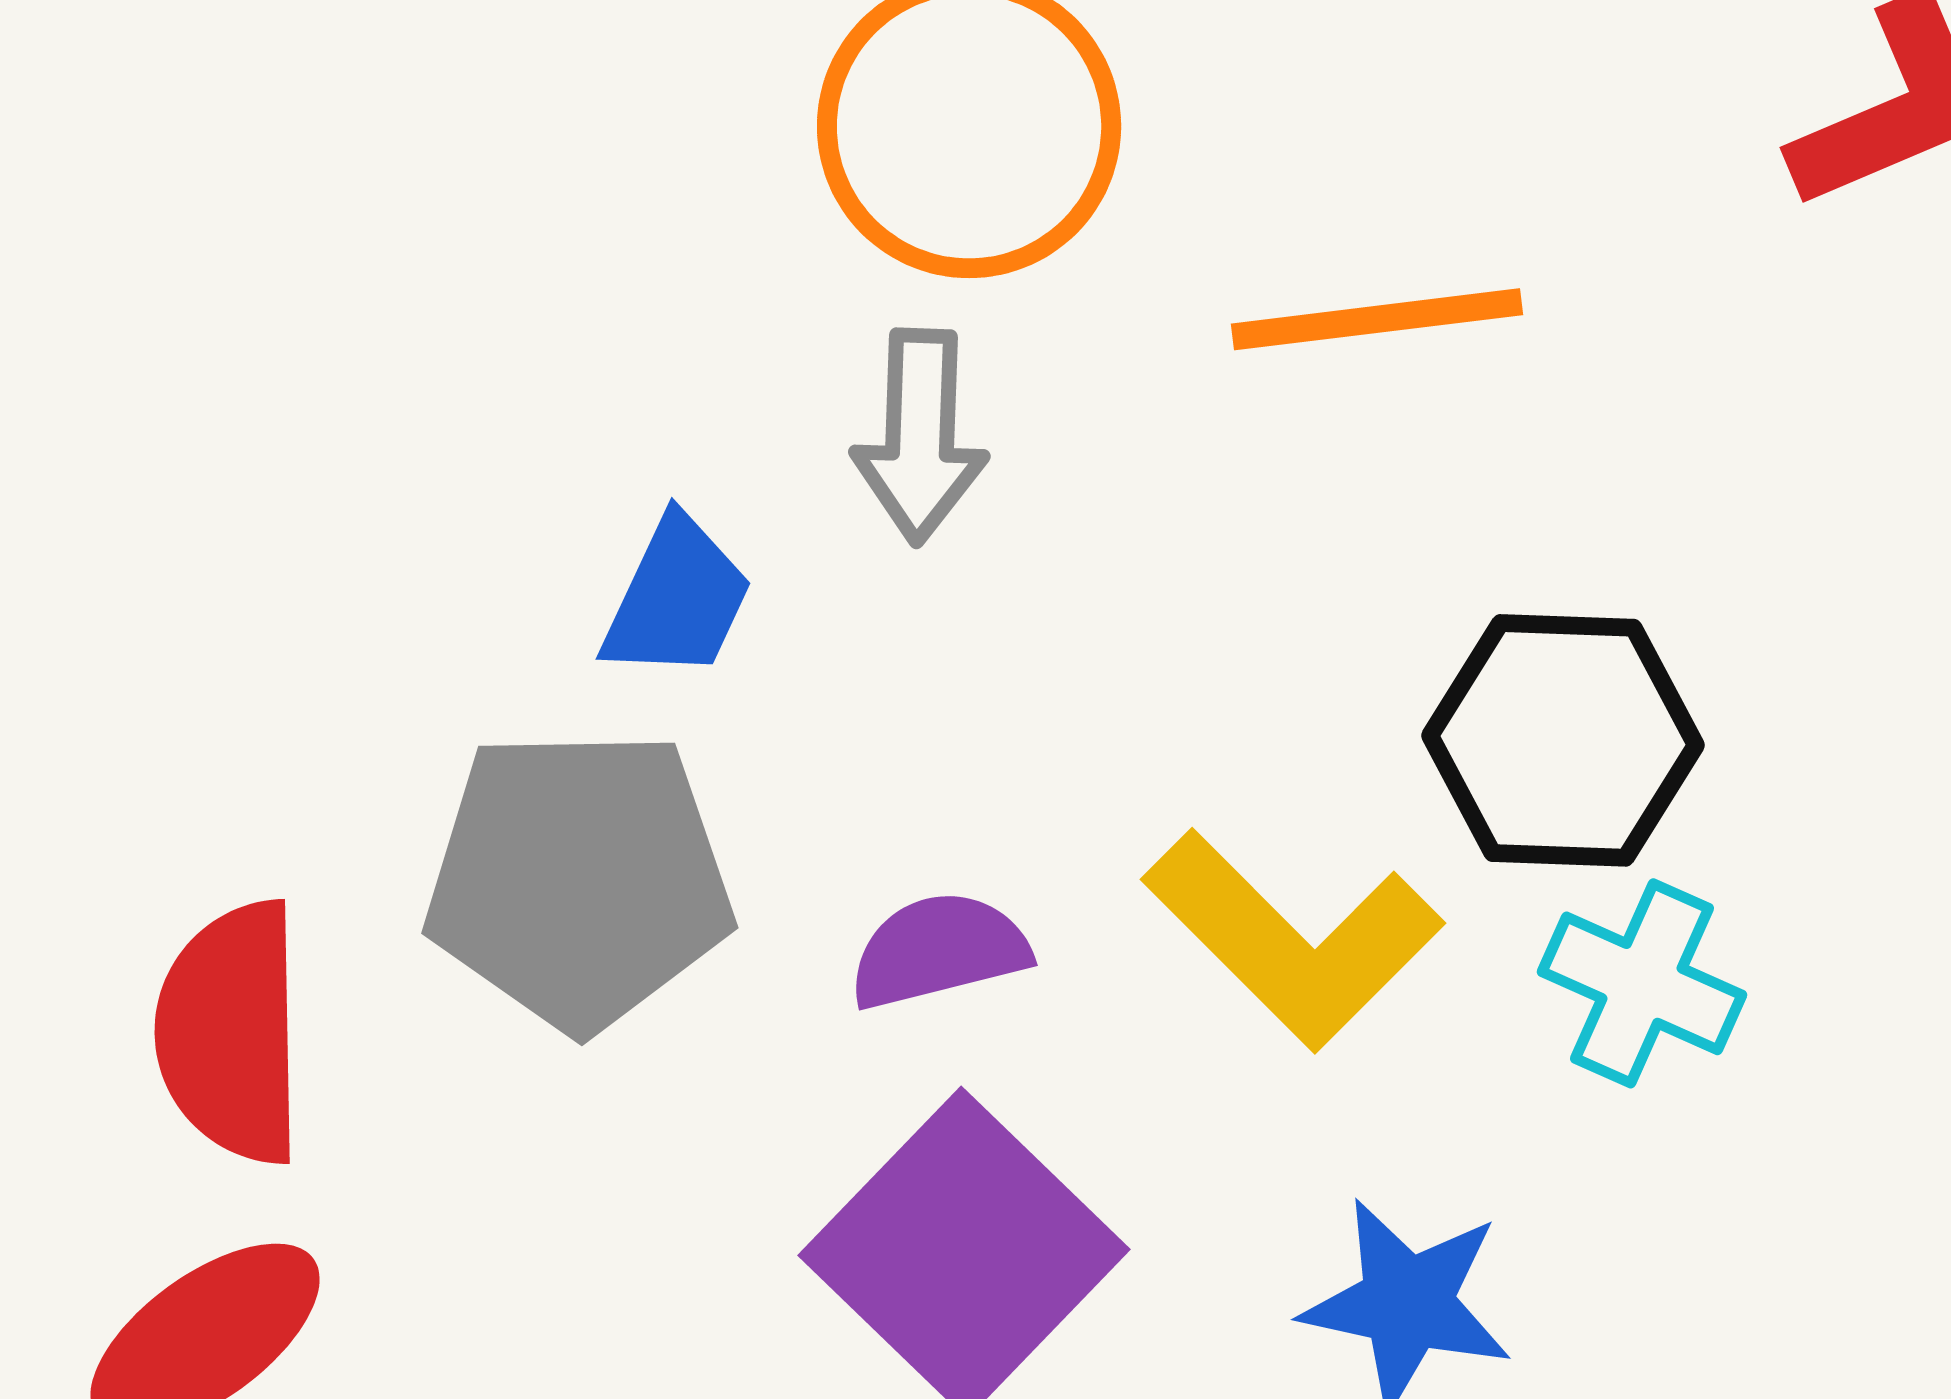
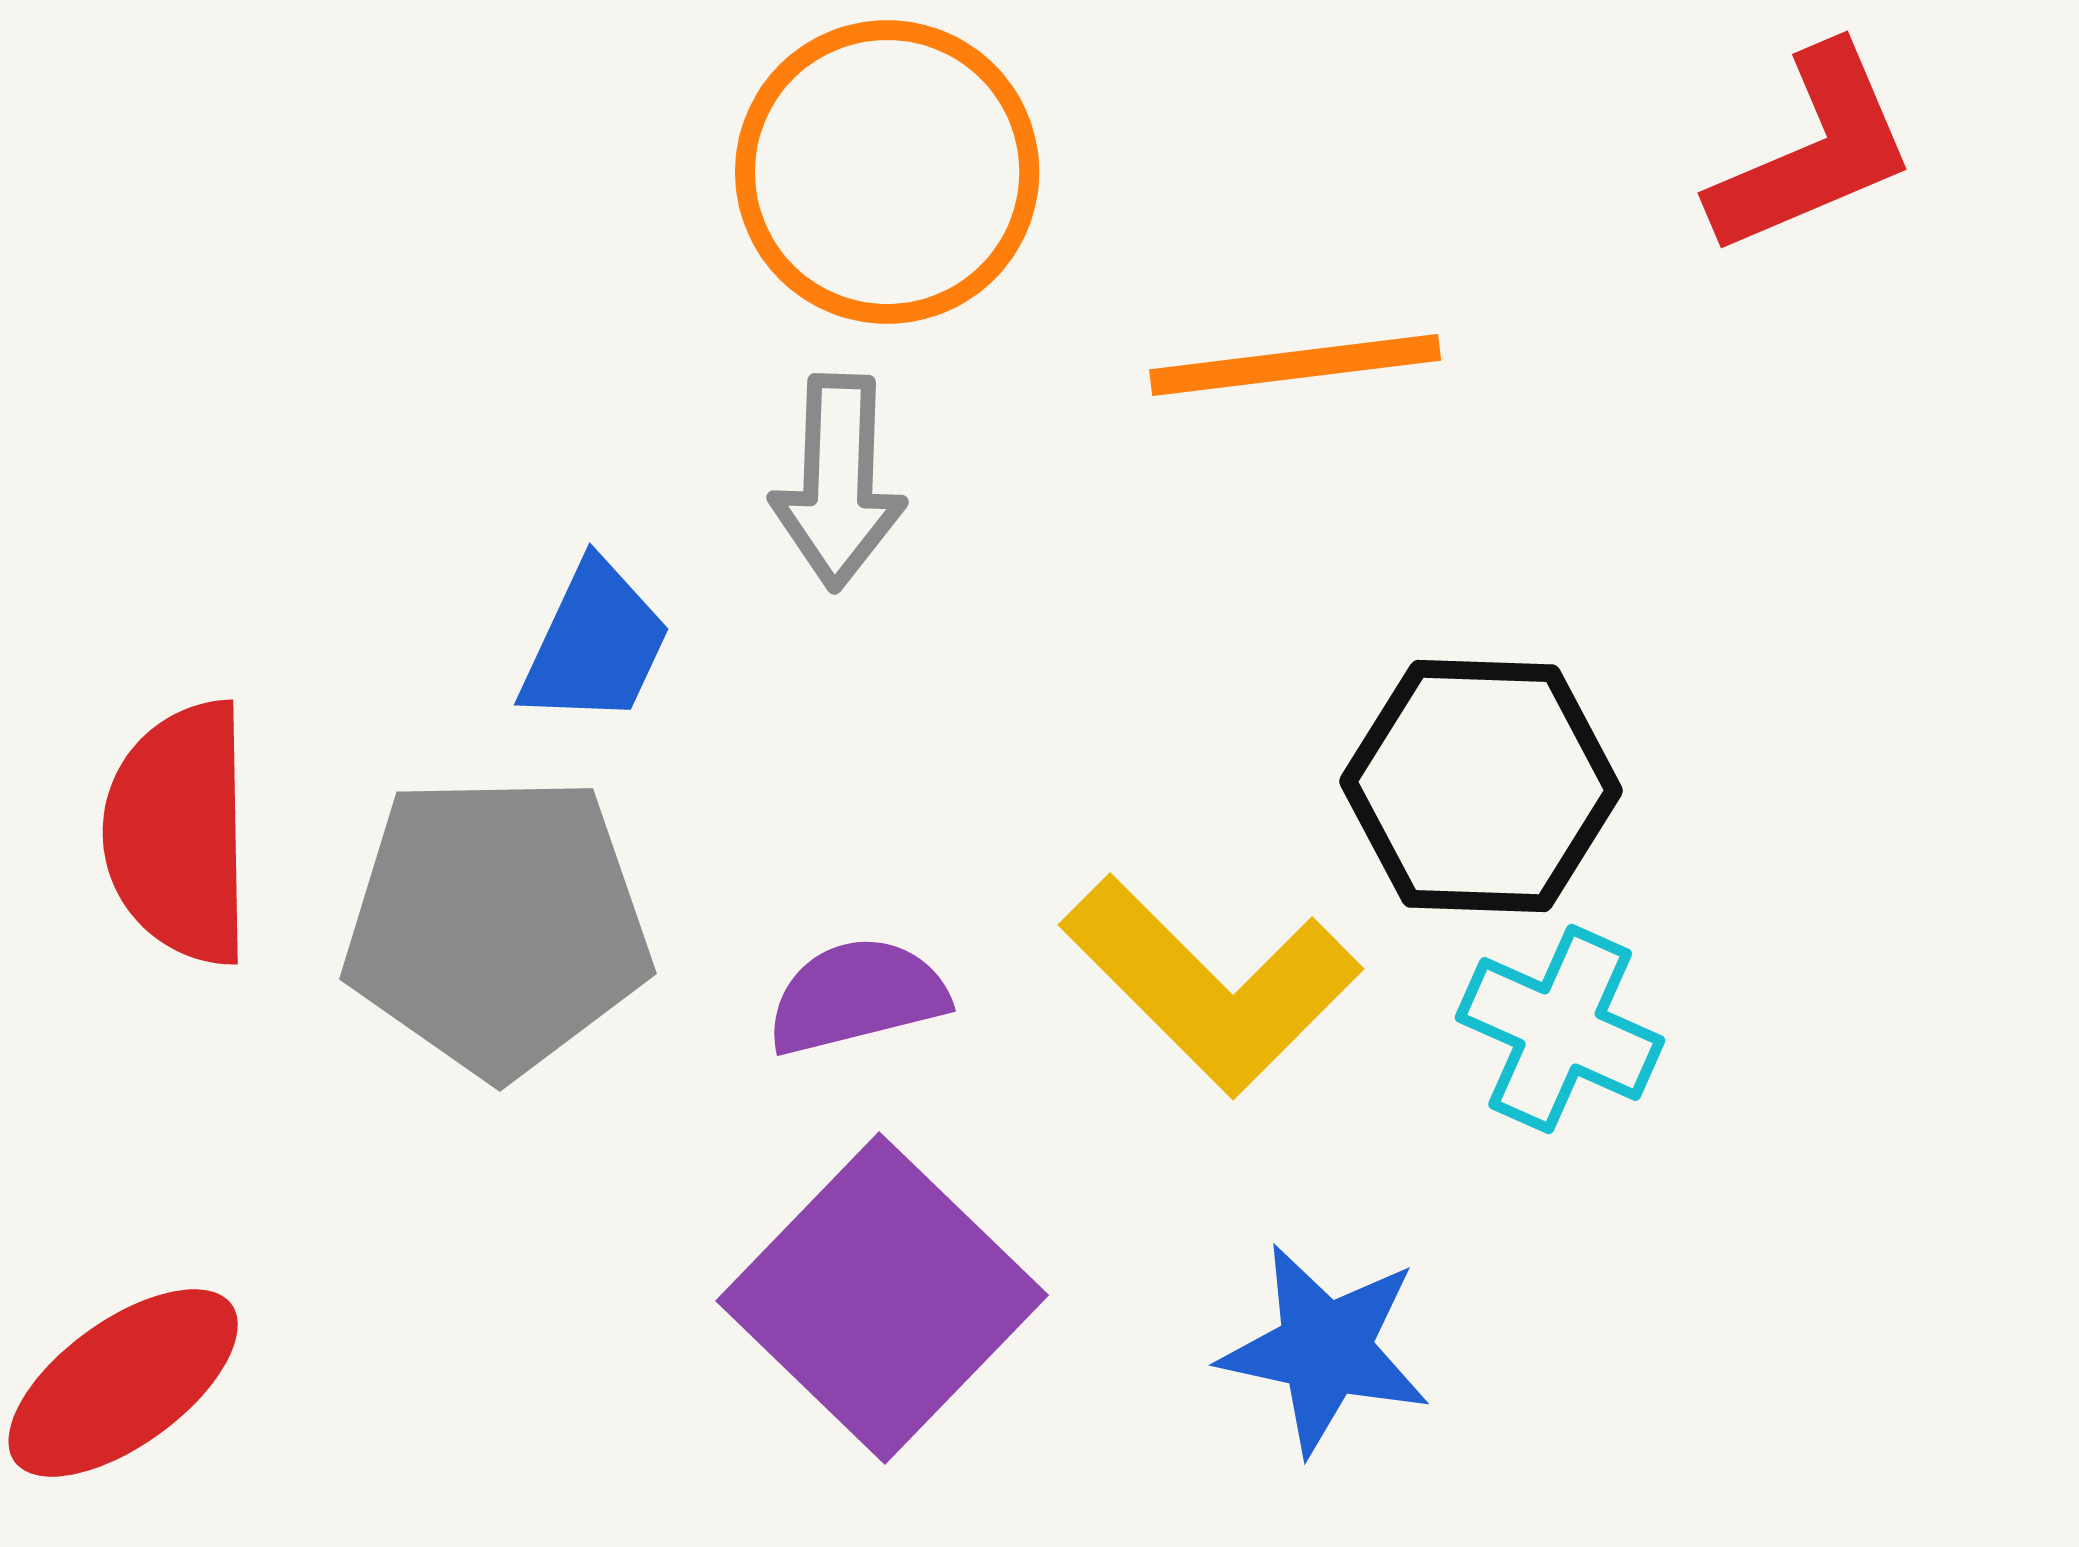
red semicircle: (231, 1032) -> (179, 833), moved

